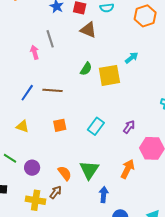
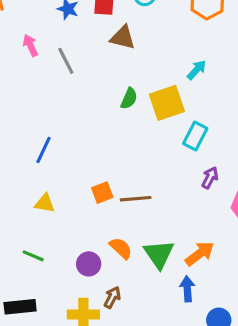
pink arrow: (35, 52) -> (30, 45), moved
brown line: (53, 90) -> (136, 199), moved
cyan rectangle: (96, 126) -> (195, 136), moved
purple circle: (32, 168) -> (89, 264), moved
orange arrow: (127, 169) -> (200, 254), moved, turned 36
orange semicircle: (65, 173) -> (121, 248), moved

